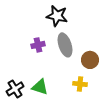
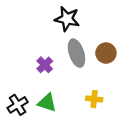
purple cross: (38, 45) -> (45, 65), moved, turned -32
brown circle: (90, 60) -> (106, 53), moved

